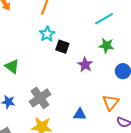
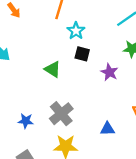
cyan star: (47, 34) -> (76, 31), moved
green triangle: (12, 66) -> (53, 69), moved

